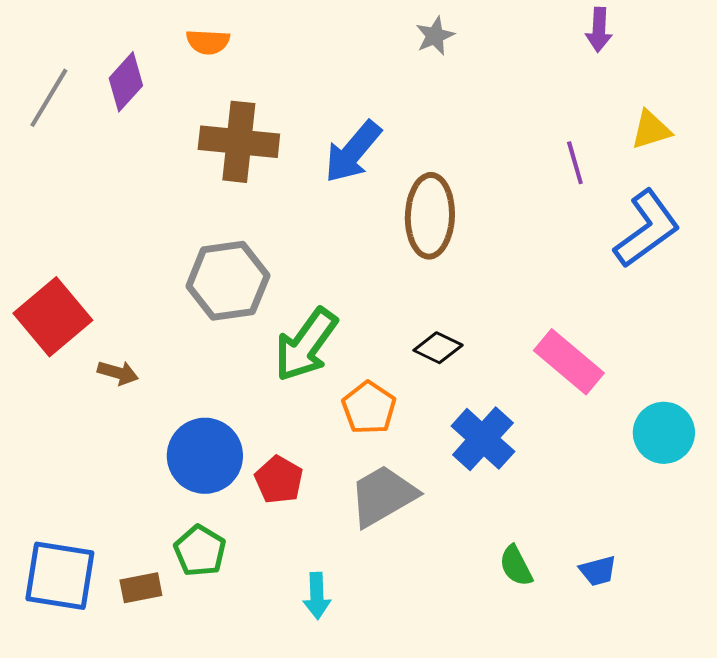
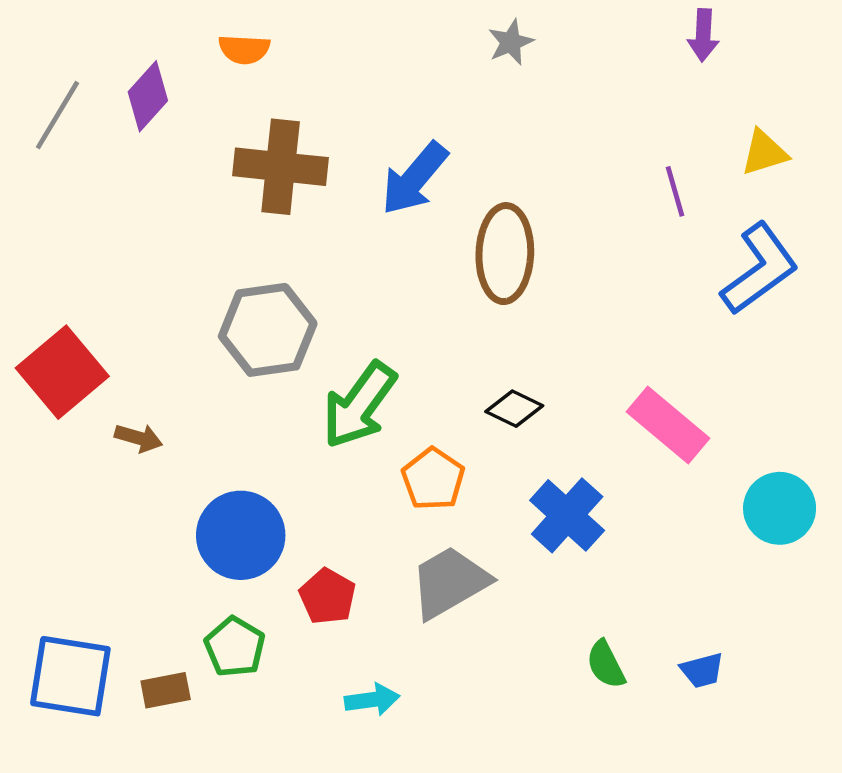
red pentagon: (279, 480) -> (328, 596), moved
cyan arrow: (317, 596) -> (372, 700), turned -96

